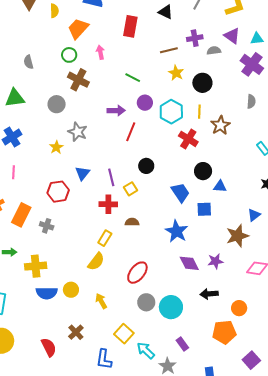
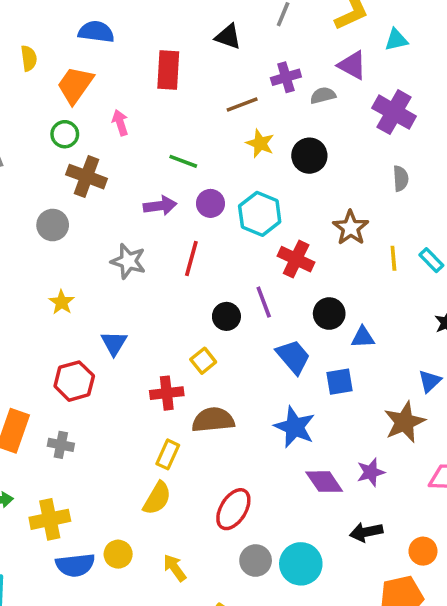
cyan triangle: (257, 39) -> (396, 40), moved
purple arrow: (116, 111) -> (160, 206), moved
yellow line: (199, 112) -> (393, 258), moved
gray star: (78, 132) -> (128, 261), moved
purple line: (111, 177) -> (264, 302), moved
brown semicircle: (132, 222) -> (213, 420), size x1.6

